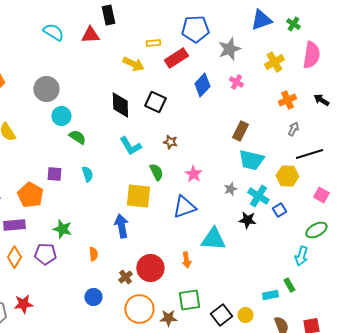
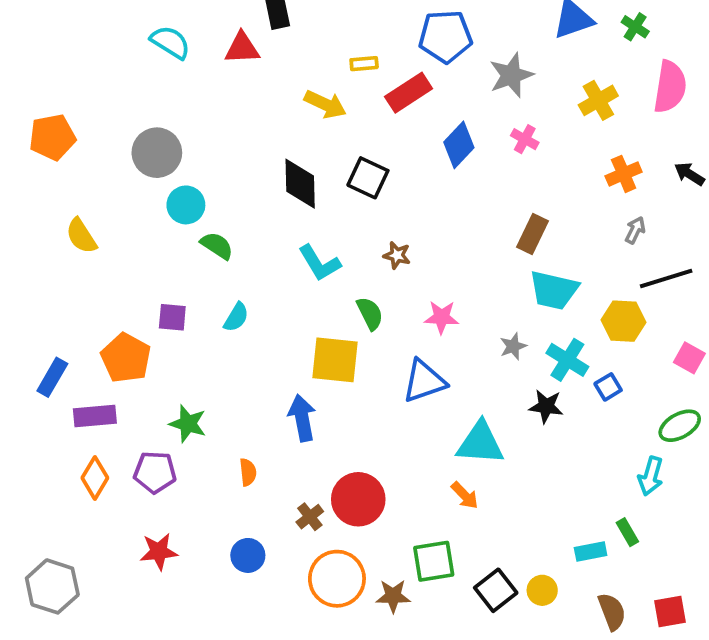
cyan semicircle: (87, 174) -> (236, 317), turned 49
pink star: (193, 174) -> (442, 317), turned -30
orange arrow: (186, 260) -> (465, 495), moved, turned -35
red star: (23, 304) -> (159, 552), moved

